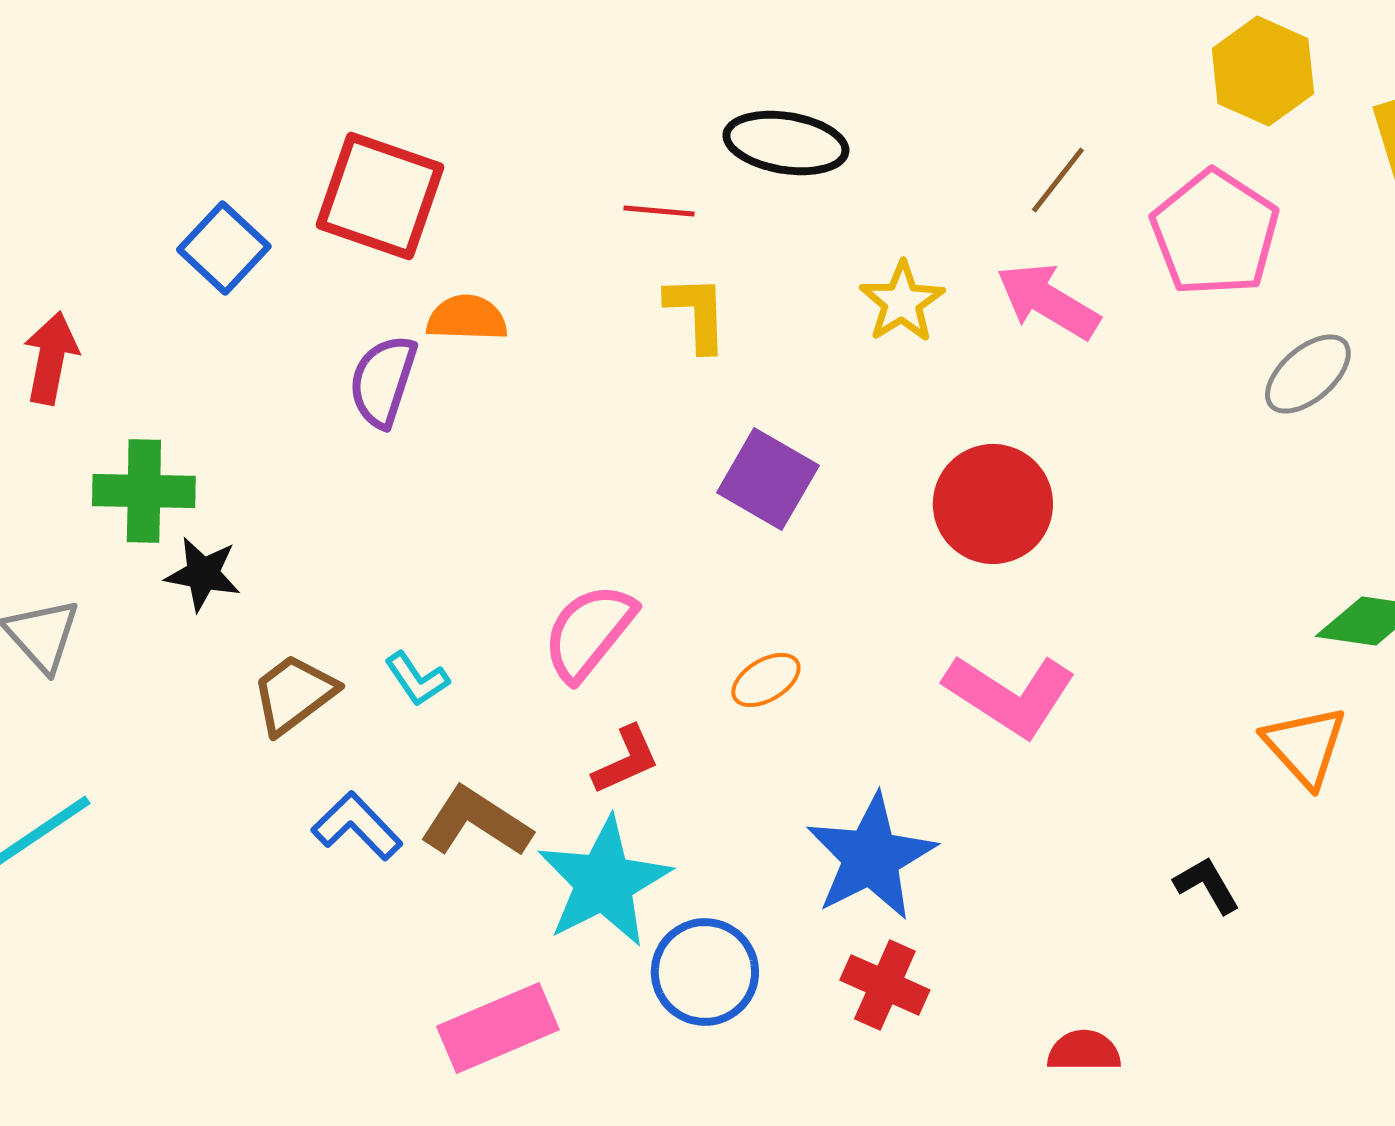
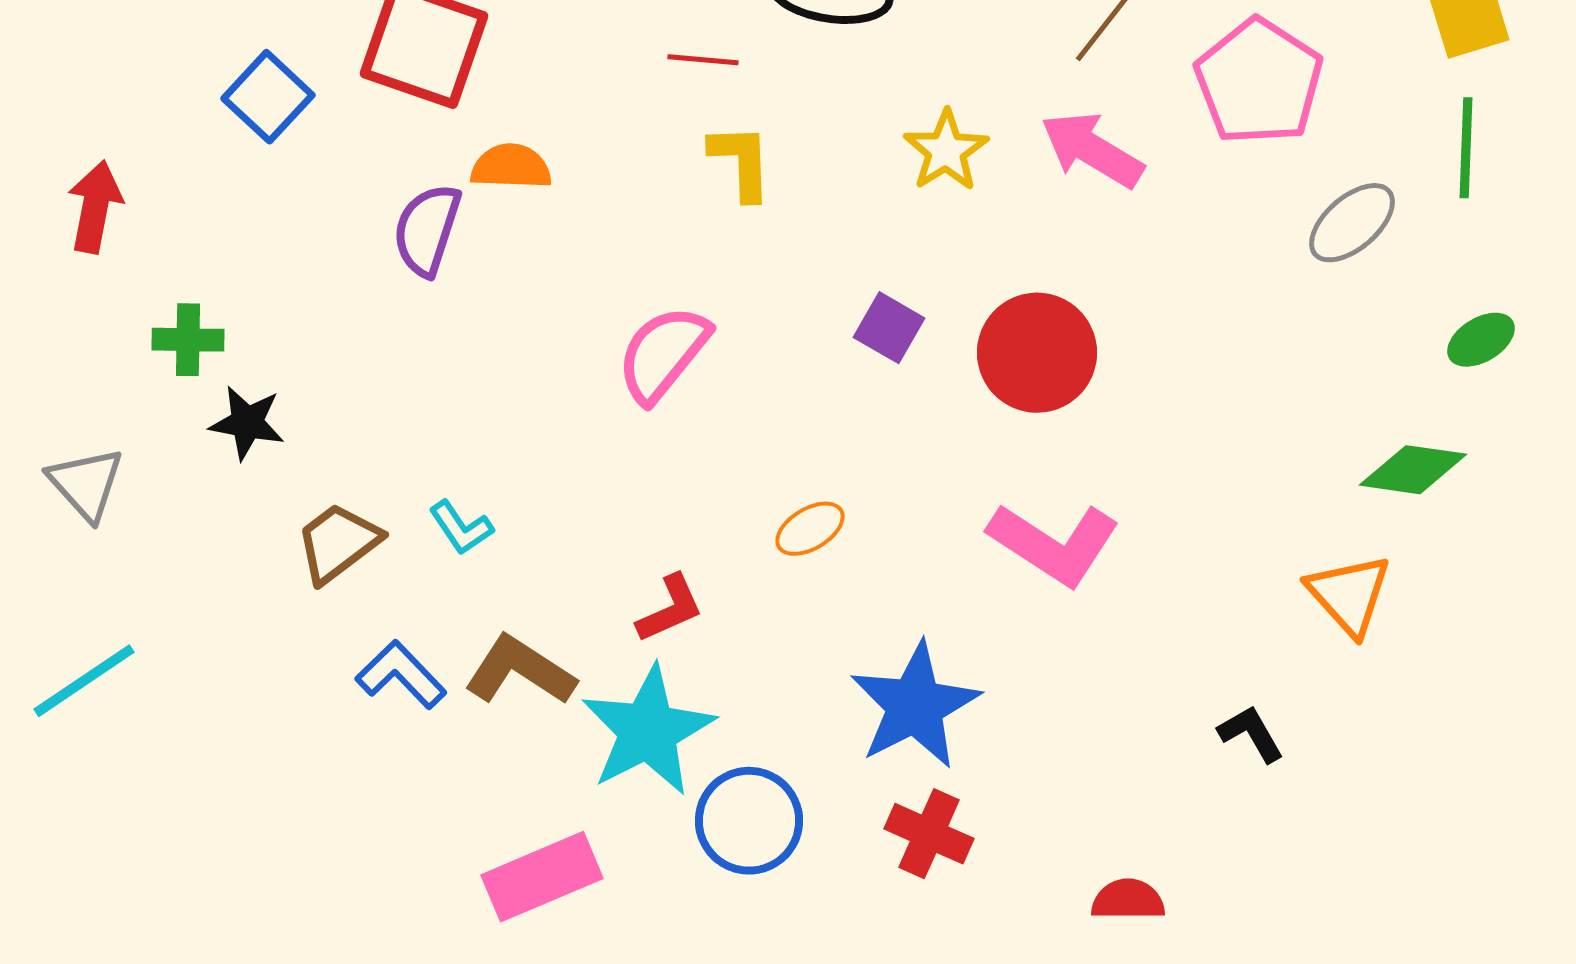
purple square: (768, 479) -> (889, 328), moved, size x0.7
green cross: (144, 491) -> (188, 340), size x0.7
pink semicircle: (589, 632) -> (663, 354), moved

